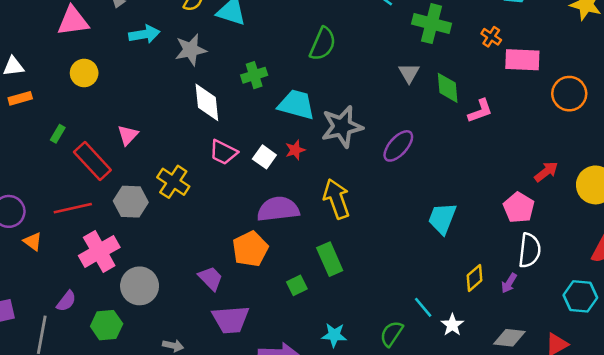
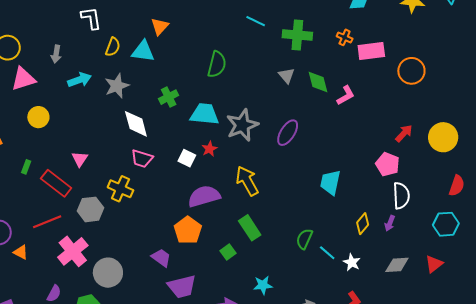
pink trapezoid: (223, 152) -> (142, 159), moved
green semicircle: (392, 334) -> (304, 239), moved

